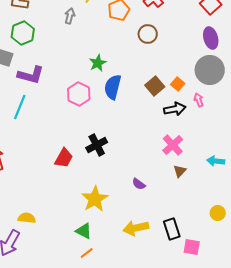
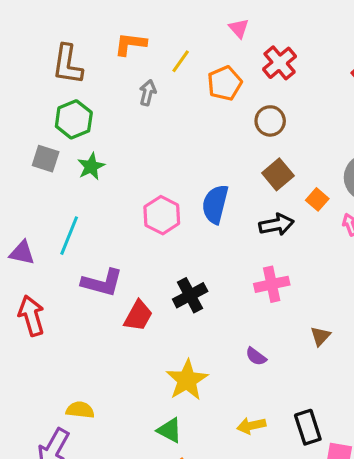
green star: (98, 63) -> (91, 166), moved
purple L-shape: (31, 75) -> (102, 283), moved
brown square: (155, 86) -> (278, 174), moved
black arrow: (175, 109) -> (276, 225), moved
pink cross: (173, 145) -> (272, 284), moved, turned 30
yellow arrow: (136, 228) -> (251, 426), size x0.7

